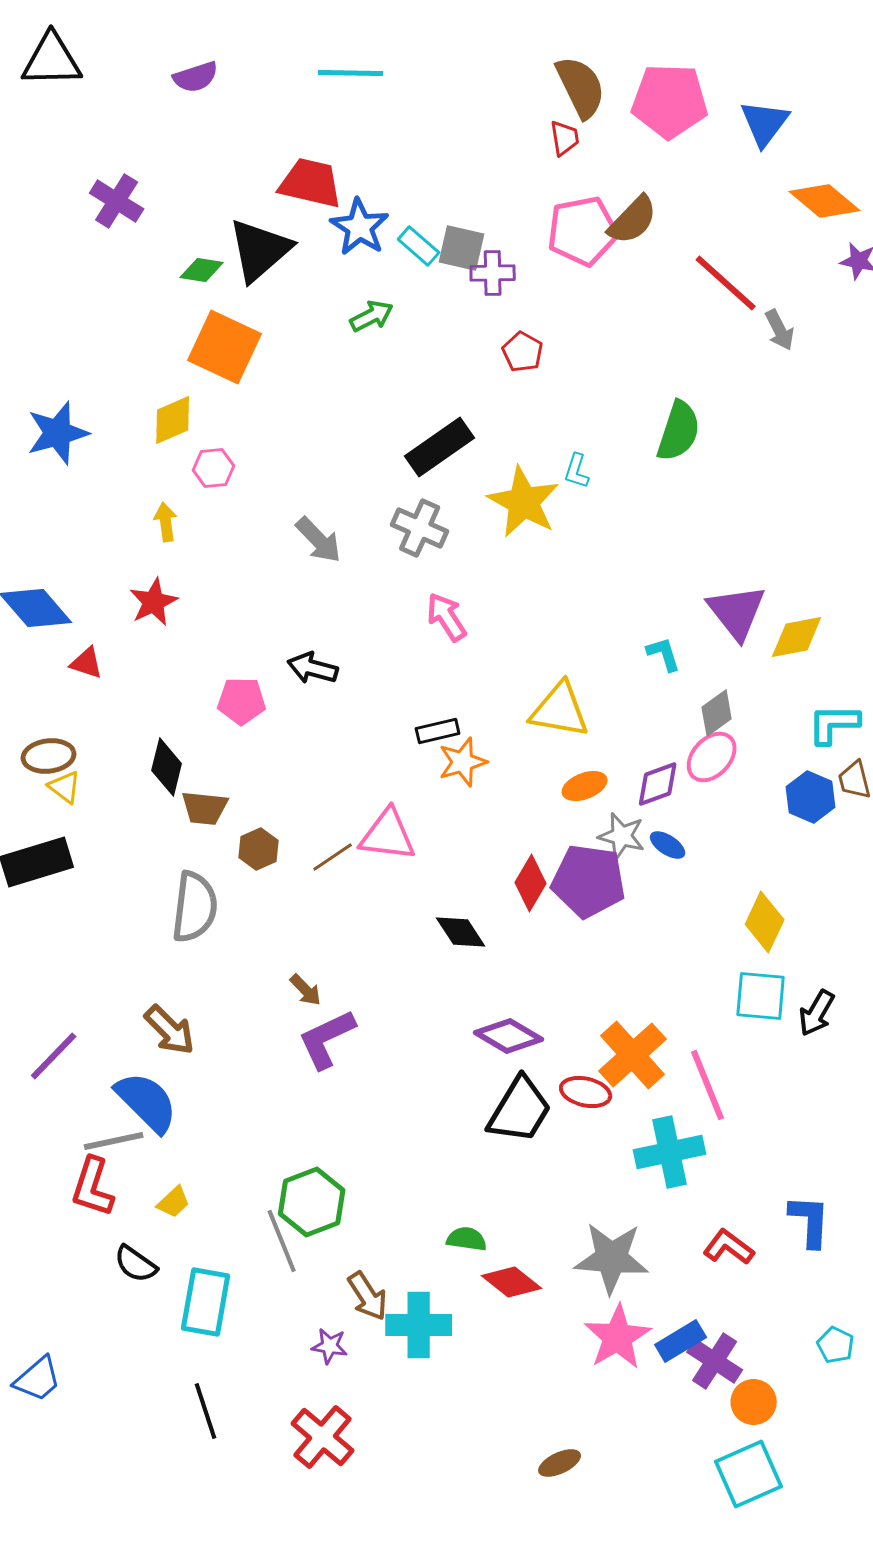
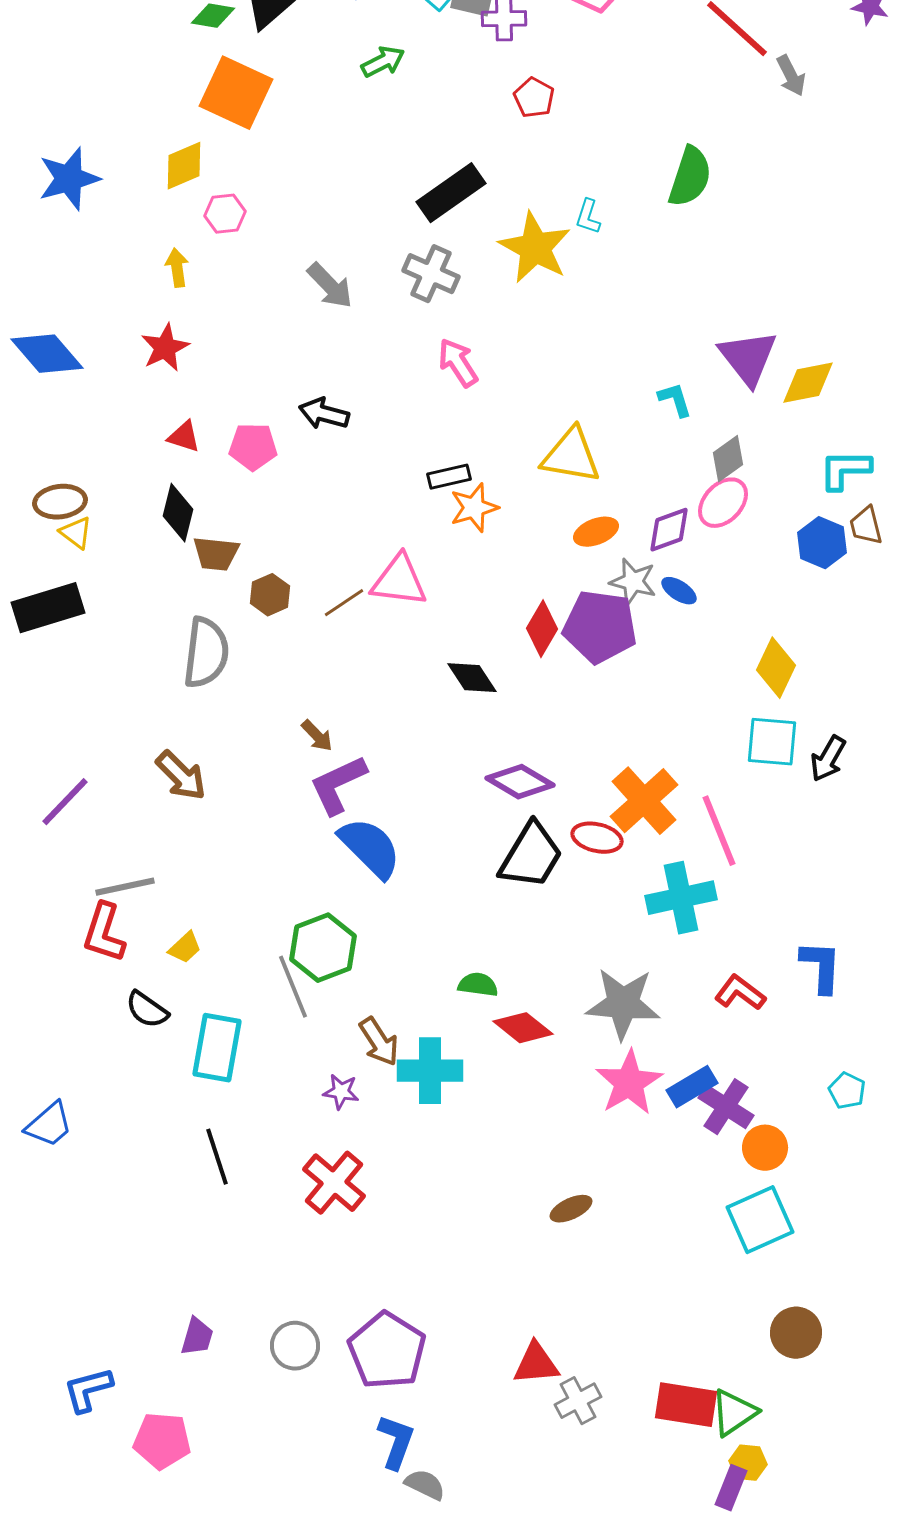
red triangle: (87, 663) -> (184, 437), moved
blue semicircle: (147, 1102) -> (370, 848), moved

